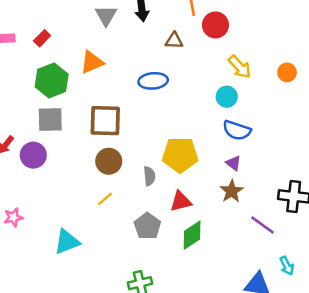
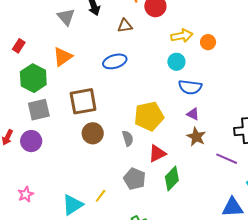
yellow arrow: (240, 67) -> (182, 36), turned -45
orange circle: (287, 72) -> (208, 42), moved
yellow line: (105, 199) -> (101, 196), moved

